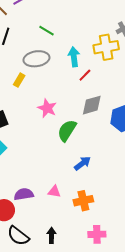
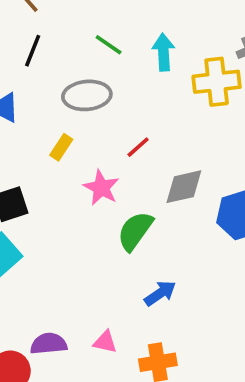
cyan arrow: (74, 57) -> (163, 52), moved
red line: (85, 75) -> (138, 147), moved
yellow rectangle: (19, 80) -> (61, 147), moved

